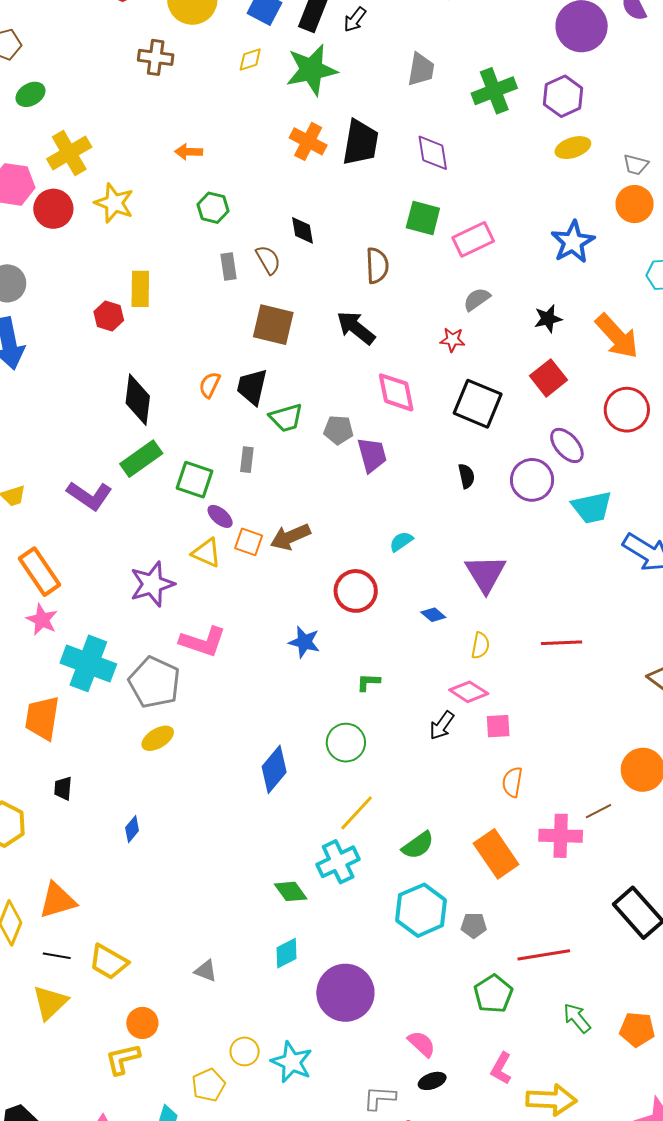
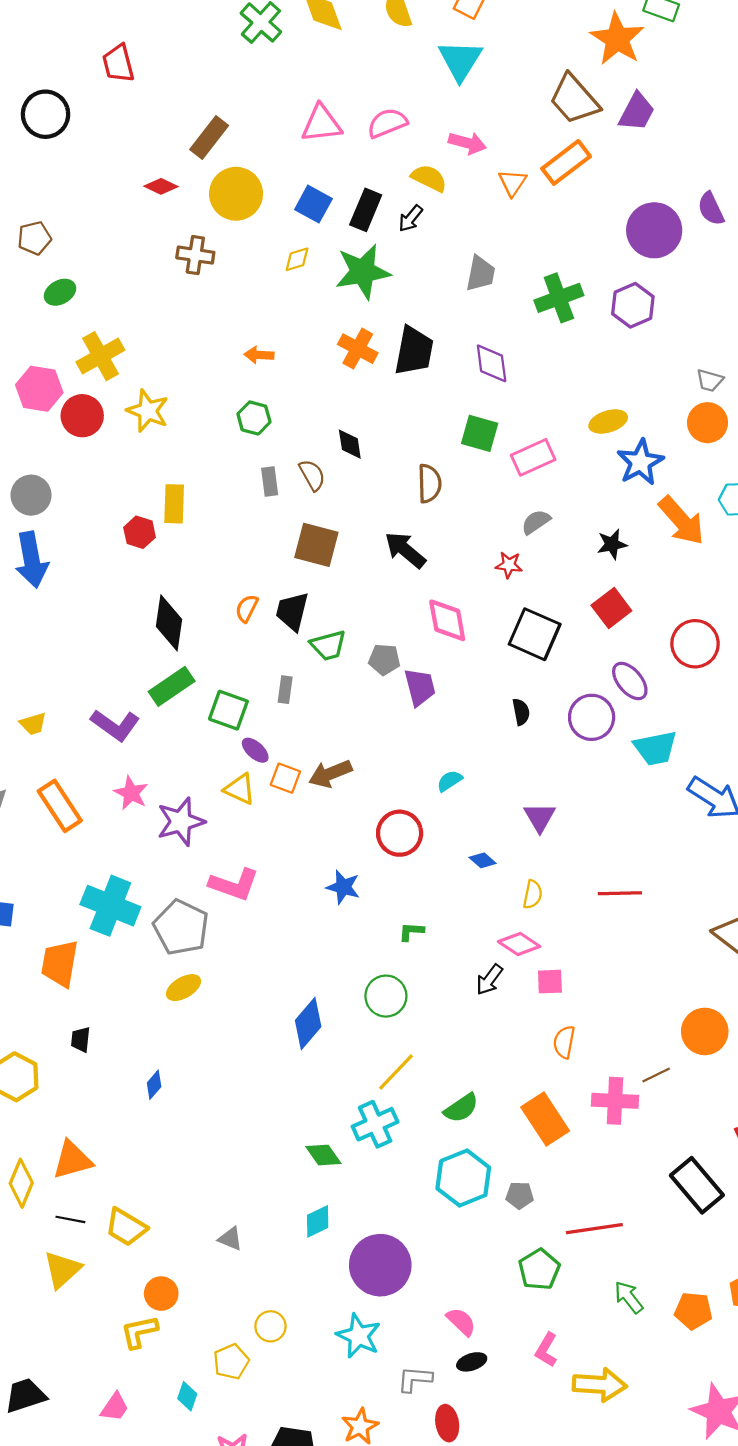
yellow ellipse: (573, 148) -> (608, 422), moved
orange arrow: (189, 152) -> (259, 355), moved
orange arrow: (617, 336) -> (681, 521), moved
purple triangle: (486, 574) -> (540, 817), size x0.7
pink star: (42, 620) -> (131, 793), moved
cyan star: (292, 1062) -> (359, 1336), moved

